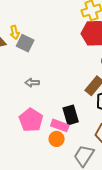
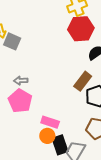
black rectangle: (71, 115) -> (60, 145), moved
pink pentagon: (31, 120) -> (20, 101), moved

